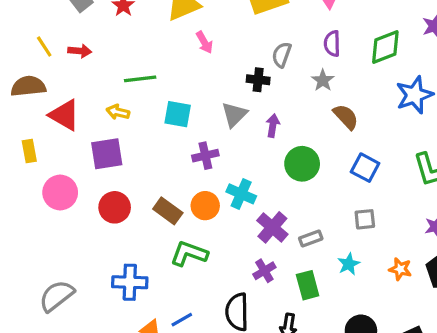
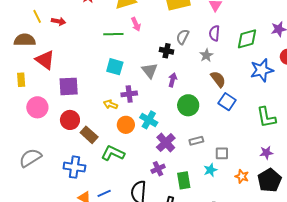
green line: (140, 79) -> (113, 34), moved
yellow arrow: (118, 112) -> (111, 104), moved
gray triangle: (234, 114) -> (150, 71), turned -30
blue square: (365, 168) -> (227, 102), moved
brown rectangle: (168, 211) -> (89, 135), moved
gray square: (365, 219) -> (222, 153), moved
gray rectangle: (311, 238) -> (196, 141), moved
gray semicircle: (57, 296) -> (30, 158), moved

